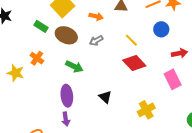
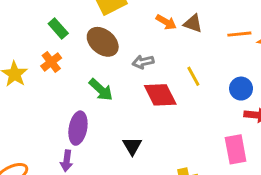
orange arrow: (96, 16) -> (166, 22), moved
green rectangle: (41, 26) -> (58, 28), moved
blue circle: (161, 29) -> (241, 89), moved
red diamond: (134, 63) -> (160, 95), moved

